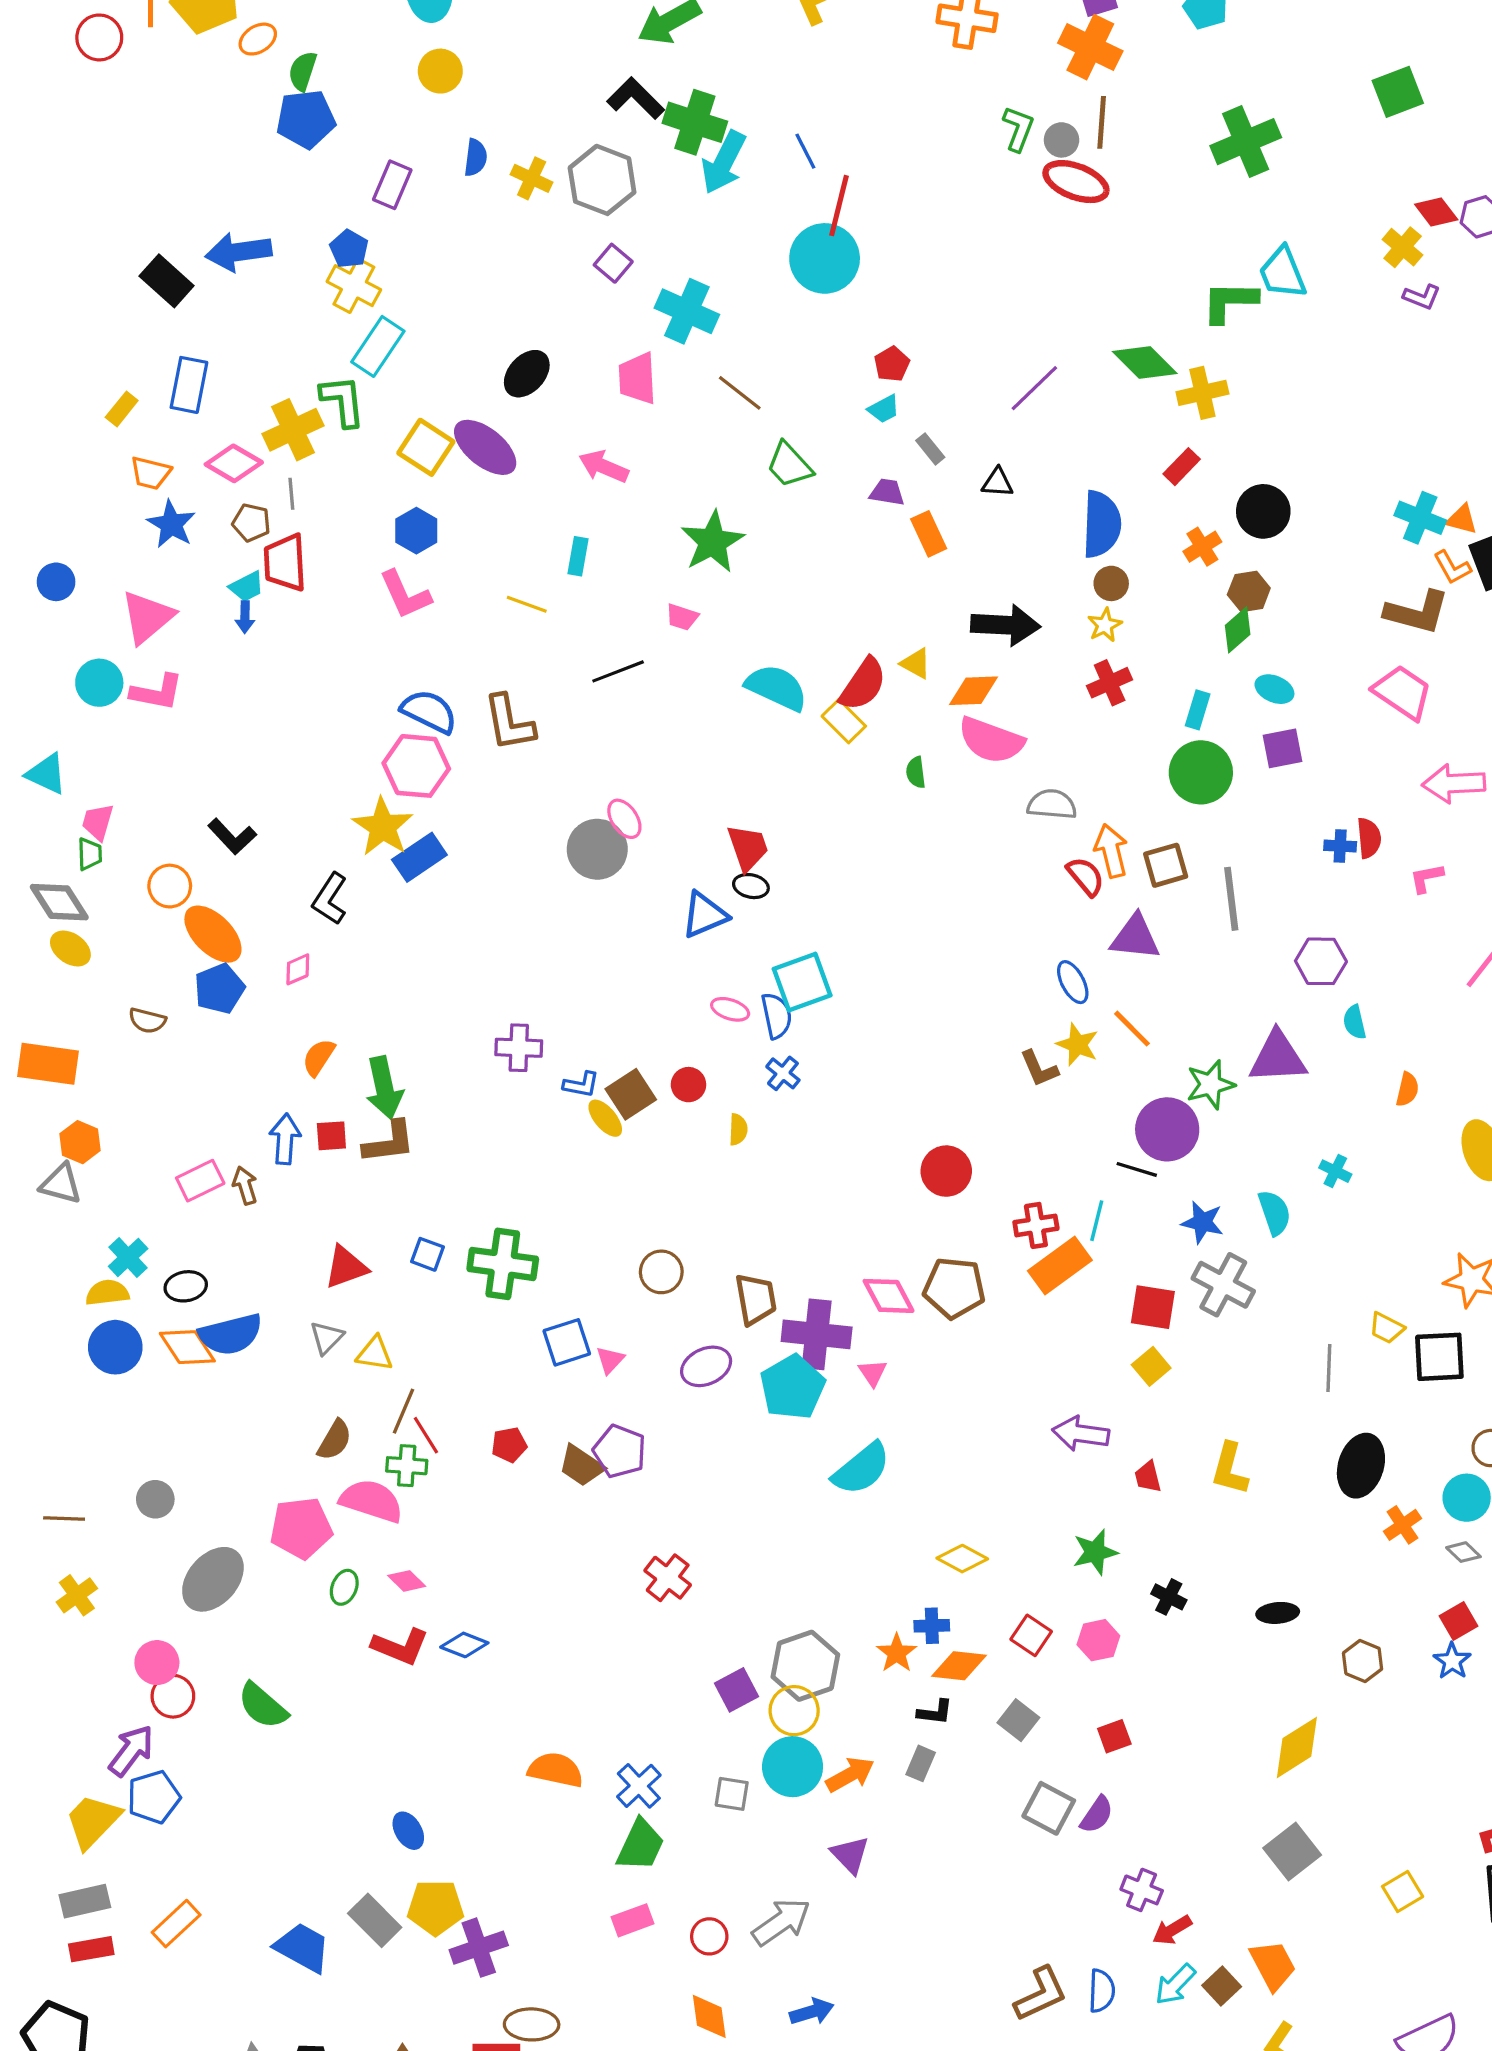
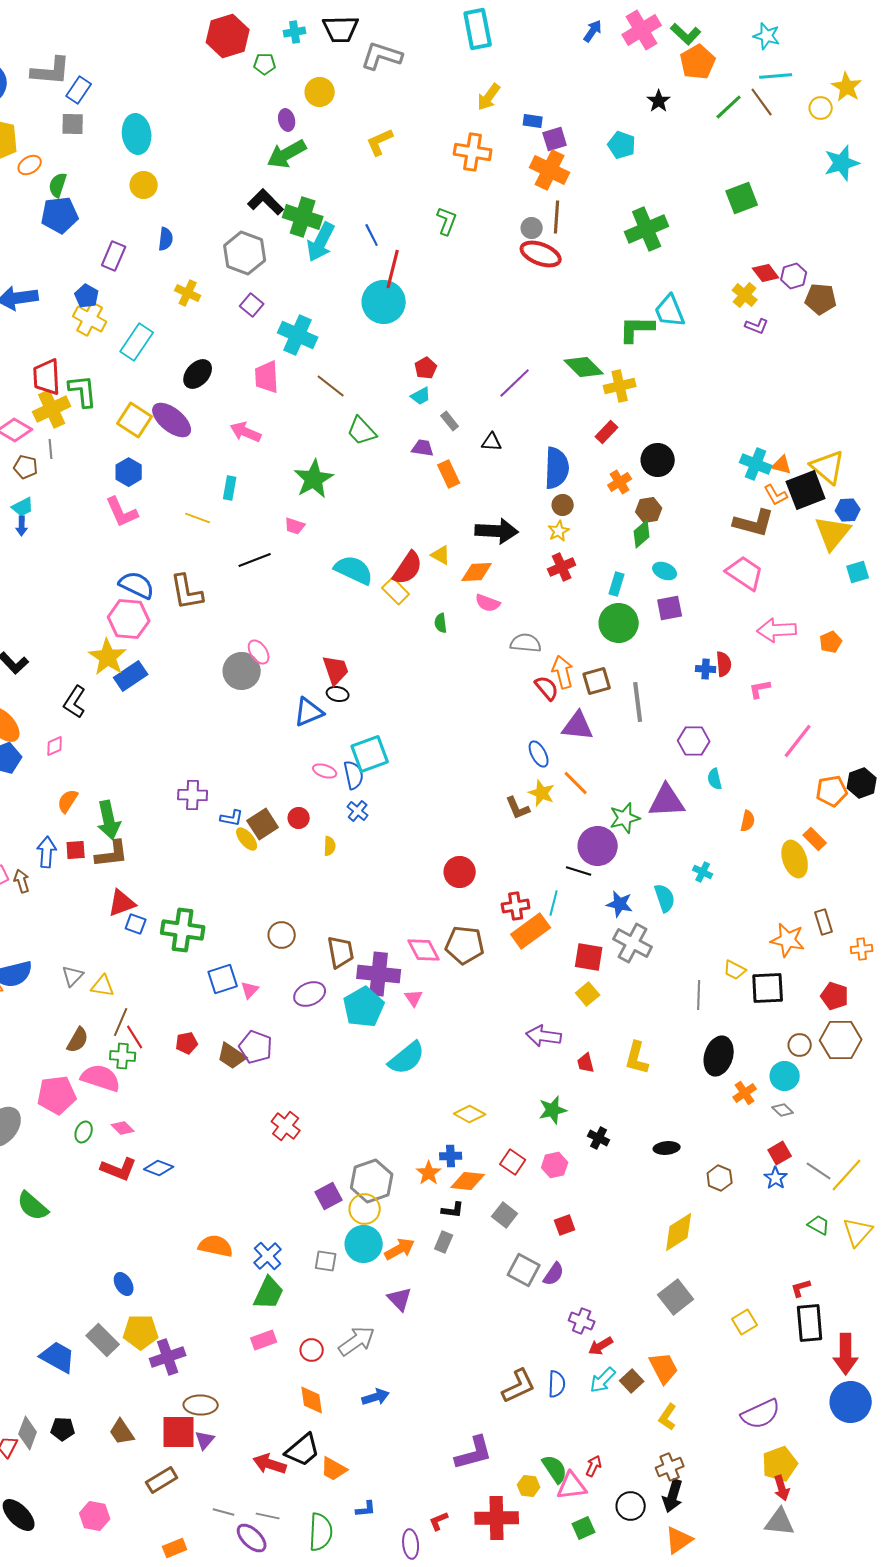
green L-shape: (1018, 129) -> (447, 221), moved
yellow cross: (532, 178) -> (188, 293), moved
cyan rectangle: (378, 346) -> (137, 342), moved
red trapezoid: (285, 563) -> (47, 377), moved
pink semicircle: (991, 740) -> (488, 603), size x0.6
red triangle: (346, 1267) -> (122, 903), moved

